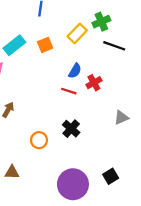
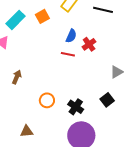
black cross: (71, 129) -> (76, 107), moved
black square: (111, 176) -> (107, 100), moved

